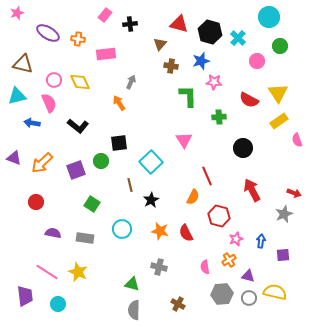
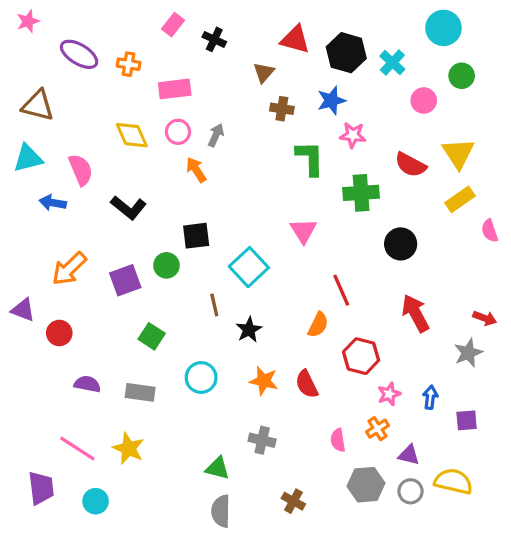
black cross: (130, 24) -> (214, 39), turned 32
pink circle: (54, 80) -> (178, 132), moved
green cross: (219, 117) -> (361, 193), size x1.5
purple triangle: (14, 158) -> (23, 310), moved

